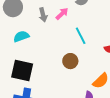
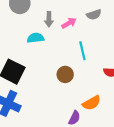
cyan semicircle: (21, 36) -> (36, 38), moved

